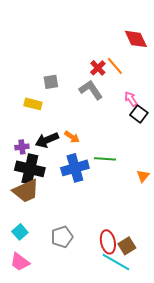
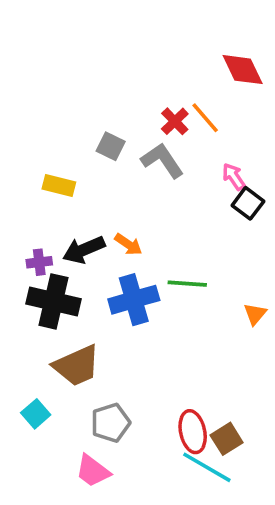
gray square: (51, 82) -> (111, 146), moved, turned 35
brown trapezoid: (26, 191) -> (77, 366), moved
pink trapezoid: (20, 262) -> (93, 471), moved

